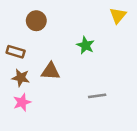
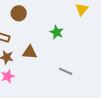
gray line: (97, 96) -> (66, 71), turned 32

